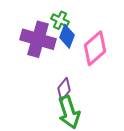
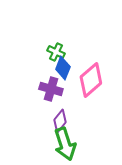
purple cross: (38, 39) -> (51, 89), moved, size x0.7

